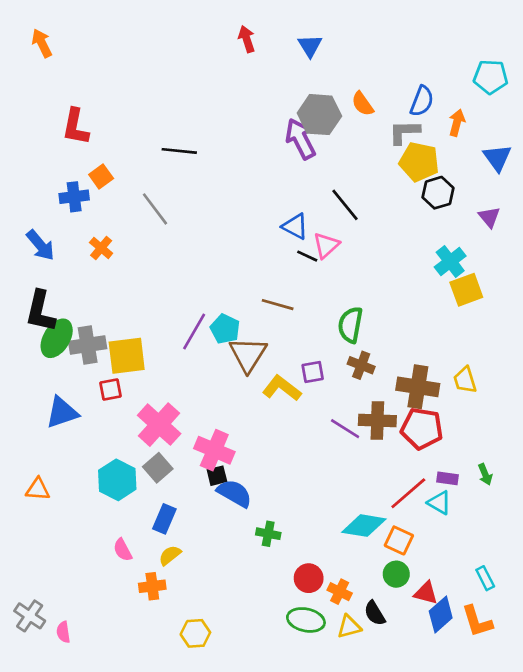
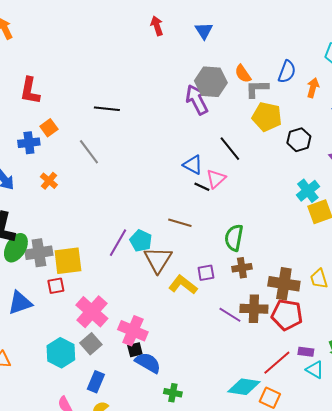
gray L-shape: (404, 132) -> (257, 89), moved
yellow pentagon: (419, 162) -> (267, 117), moved
brown cross: (361, 365) -> (242, 268), turned -30
cyan triangle: (439, 503) -> (315, 370), moved

